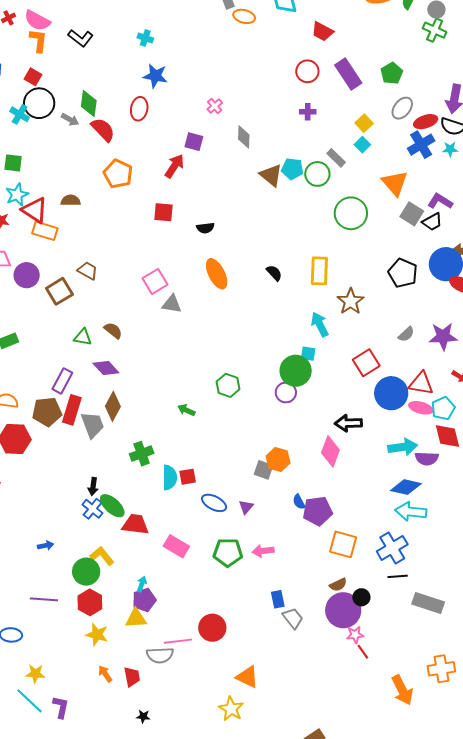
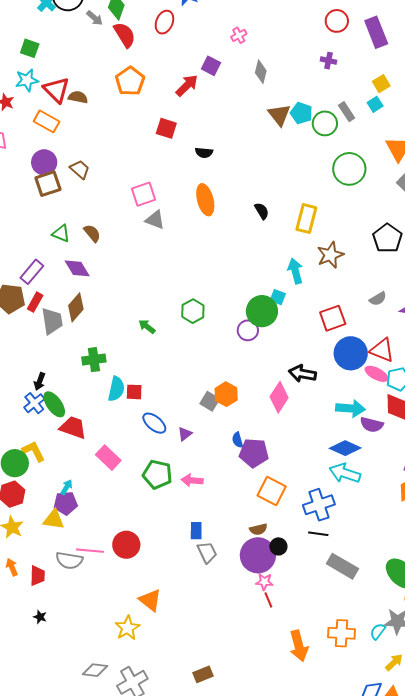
red triangle: (35, 210) -> (56, 90), moved
purple circle: (27, 275) -> (44, 162), moved
red rectangle: (72, 410) -> (35, 302), size x0.7

